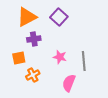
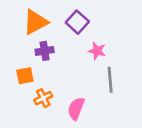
pink star: (60, 57) -> (97, 51), moved
pink semicircle: (69, 83) -> (76, 109), moved

